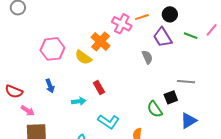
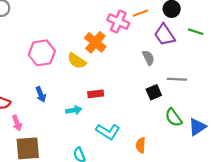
gray line: (186, 82) -> (177, 79), moved
red rectangle: (99, 88) -> (96, 94), turned -64
black square: (171, 97) -> (154, 92), moved
green semicircle: (155, 109) -> (174, 117), moved
pink arrow: (28, 111) -> (17, 123), turned 40

